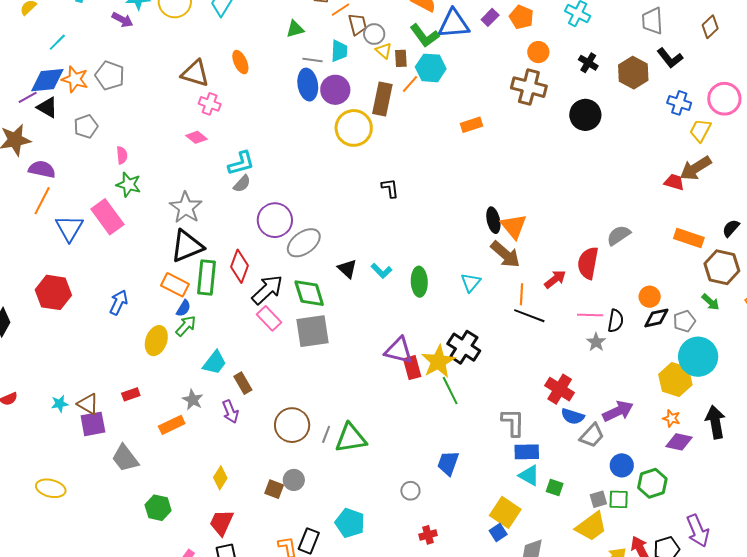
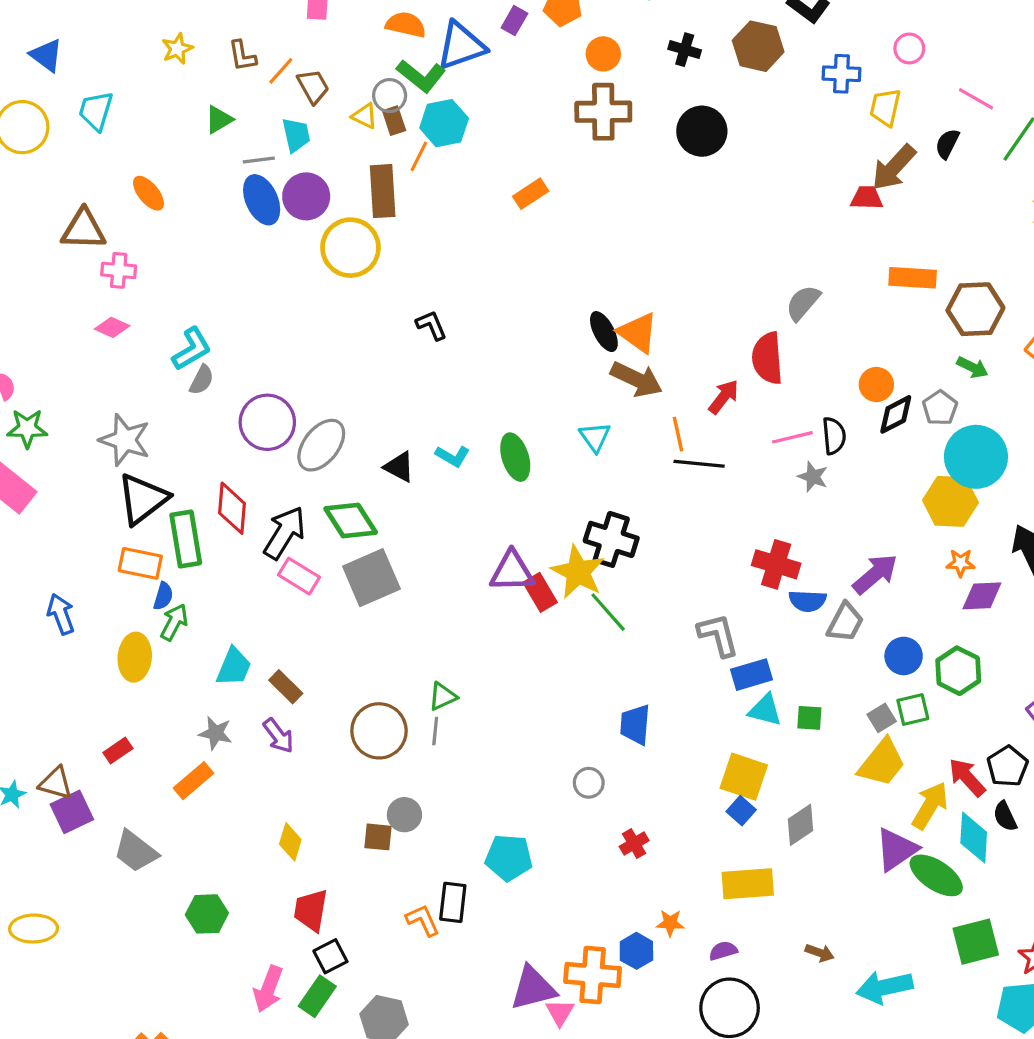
gray circle: (374, 34) -> (390, 96), moved
pink circle: (724, 99) -> (909, 48), size x0.6
black semicircle: (731, 228) -> (947, 144), moved
blue arrow: (119, 302) -> (61, 614), turned -30
green triangle: (351, 438) -> (443, 696), moved, size x0.6

